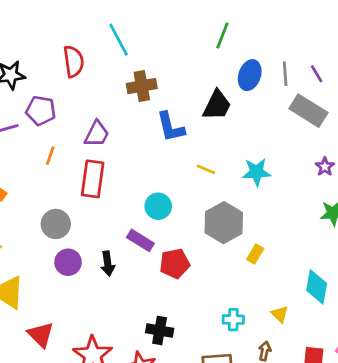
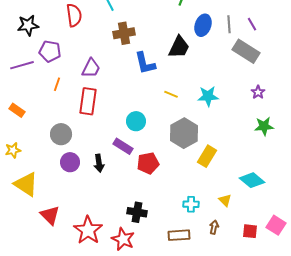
yellow rectangle: (255, 254) -> (207, 156), size x1.5
cyan diamond: (317, 287) -> (252, 180), turned -60

